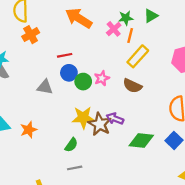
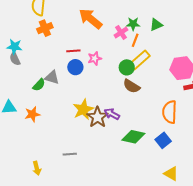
pink star: (102, 78) -> (95, 58), moved
green circle: (83, 82) -> (127, 67), moved
yellow star: (83, 118) -> (83, 109), turned -30
green semicircle: (71, 145) -> (39, 85), moved

